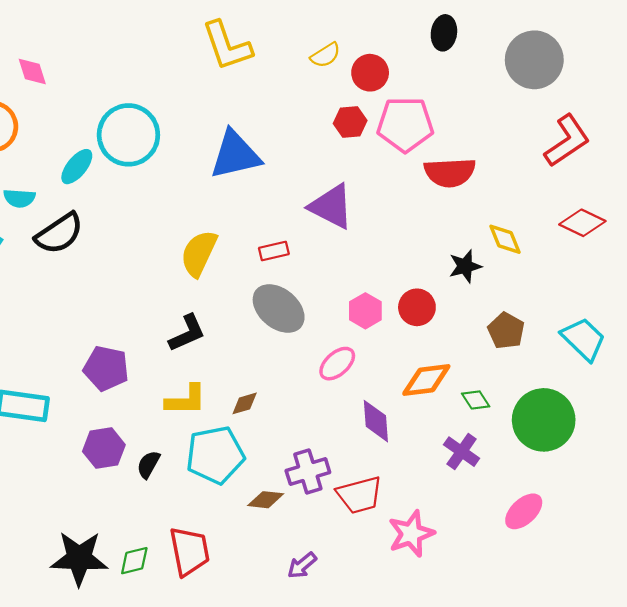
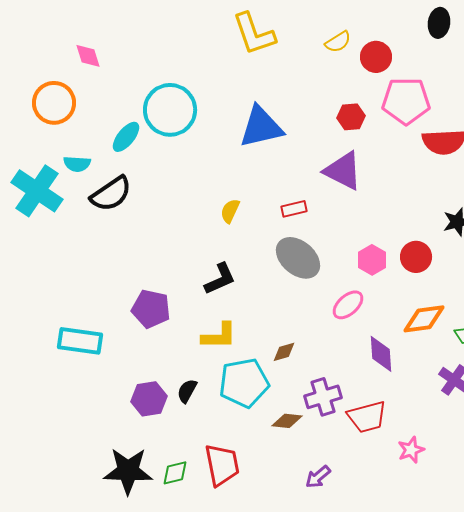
red hexagon: (350, 122) -> (351, 117), moved
yellow semicircle: (199, 253) -> (230, 211), size x0.6
brown diamond: (245, 403) -> (284, 352), moved
purple hexagon: (104, 448) -> (149, 399), moved
pink star: (411, 534) -> (411, 450), size x0.7

